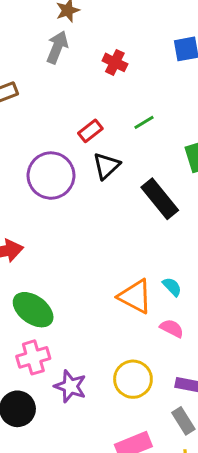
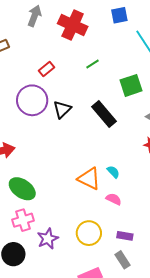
red cross: (115, 62) -> (73, 25), size x1.8
red rectangle: (90, 131) -> (46, 69), moved
black triangle: (106, 166) -> (62, 109), moved
purple star: (70, 386) -> (48, 239), turned 30

